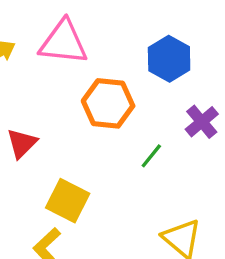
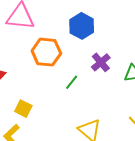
yellow square: (68, 201) -> (23, 109), size x0.7

